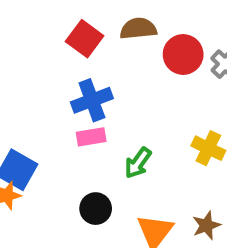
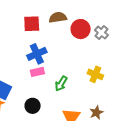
red square: (85, 39) -> (32, 24), turned -36
black circle: (96, 209) -> (33, 106), moved

